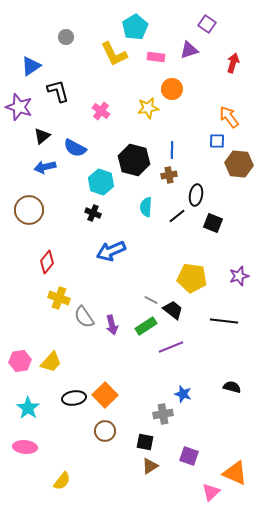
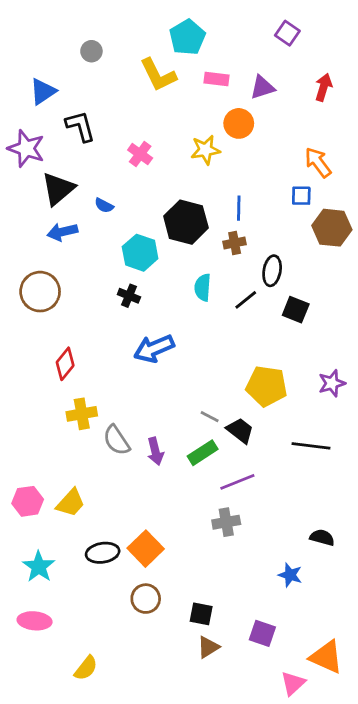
purple triangle: (189, 50) -> (262, 87), moved
black triangle: (42, 136) -> (58, 189), size x1.5
blue semicircle: (75, 148) -> (104, 205), size x0.6
yellow cross: (59, 298) -> (82, 414), turned -30
blue star: (183, 394) -> (290, 575), moved
gray cross: (163, 414) -> (226, 522), moved

